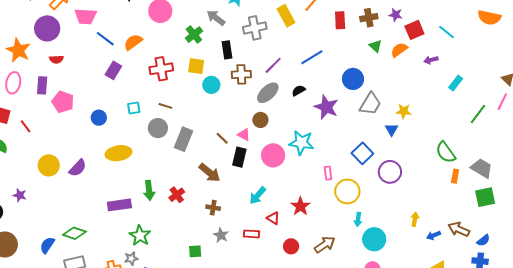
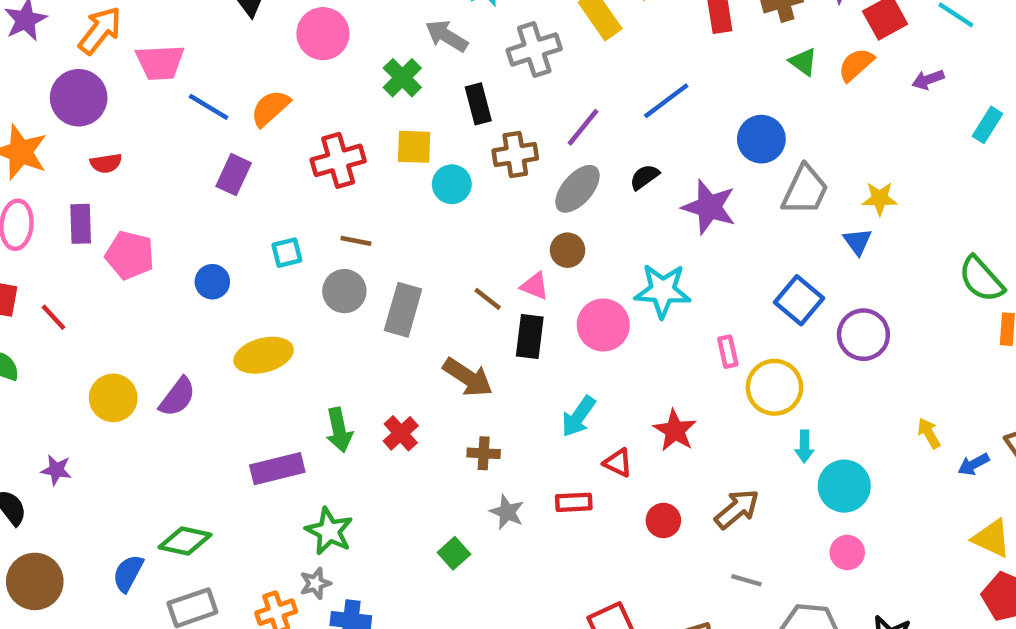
yellow arrow: (415, 219) -> (929, 433), turned -32
green square: (195, 251) -> (454, 553), turned -32

